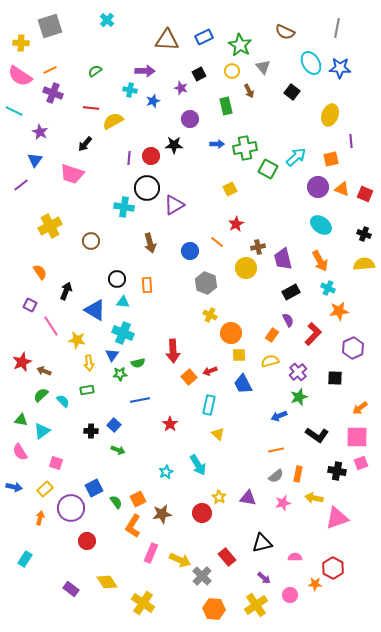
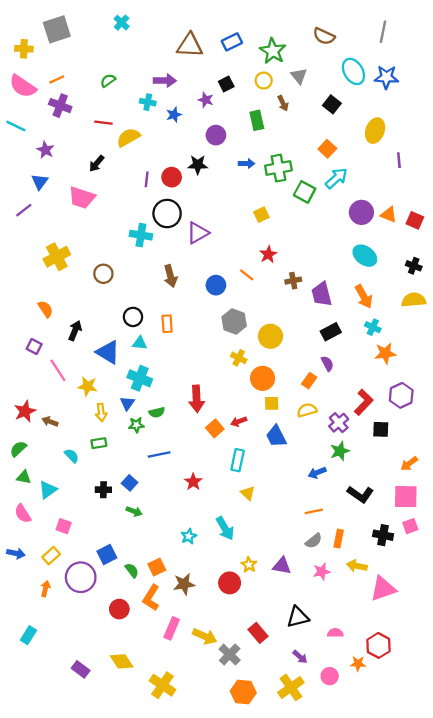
orange square: (331, 159) -> (327, 149), moved, turned -35
yellow circle: (246, 268) -> (270, 336), moved
red L-shape: (313, 334) -> (364, 402), moved
green semicircle: (41, 395) -> (18, 449), moved
red circle: (87, 541) -> (119, 609), moved

